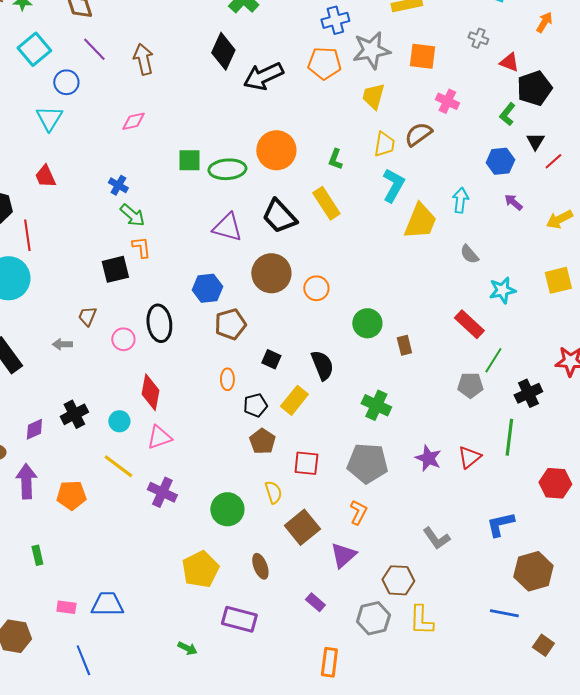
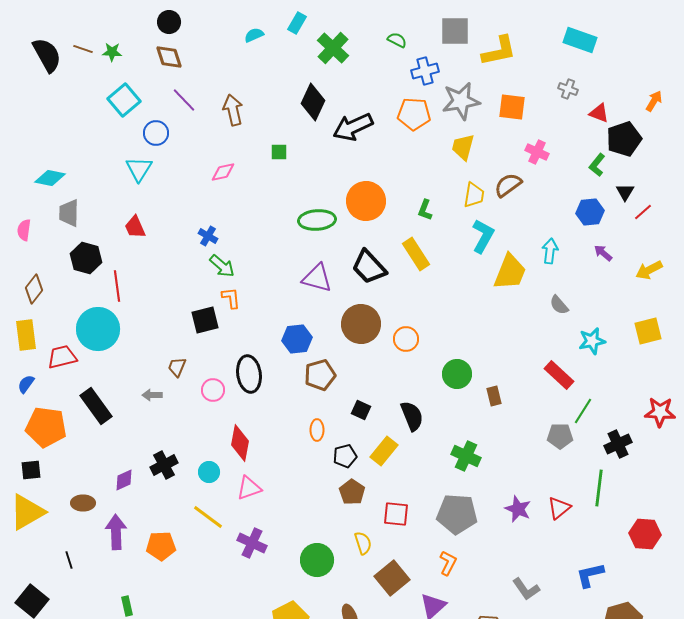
orange arrow: (544, 22) -> (654, 101), moved
green square: (189, 160) -> (279, 152), moved, size x0.7

